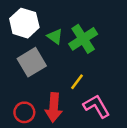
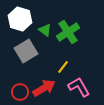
red arrow: (54, 107) -> (44, 88), turned -125

